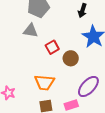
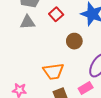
red square: (52, 47) -> (56, 14), moved

